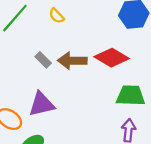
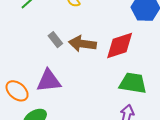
red diamond: (112, 58) -> (120, 45), turned -56

